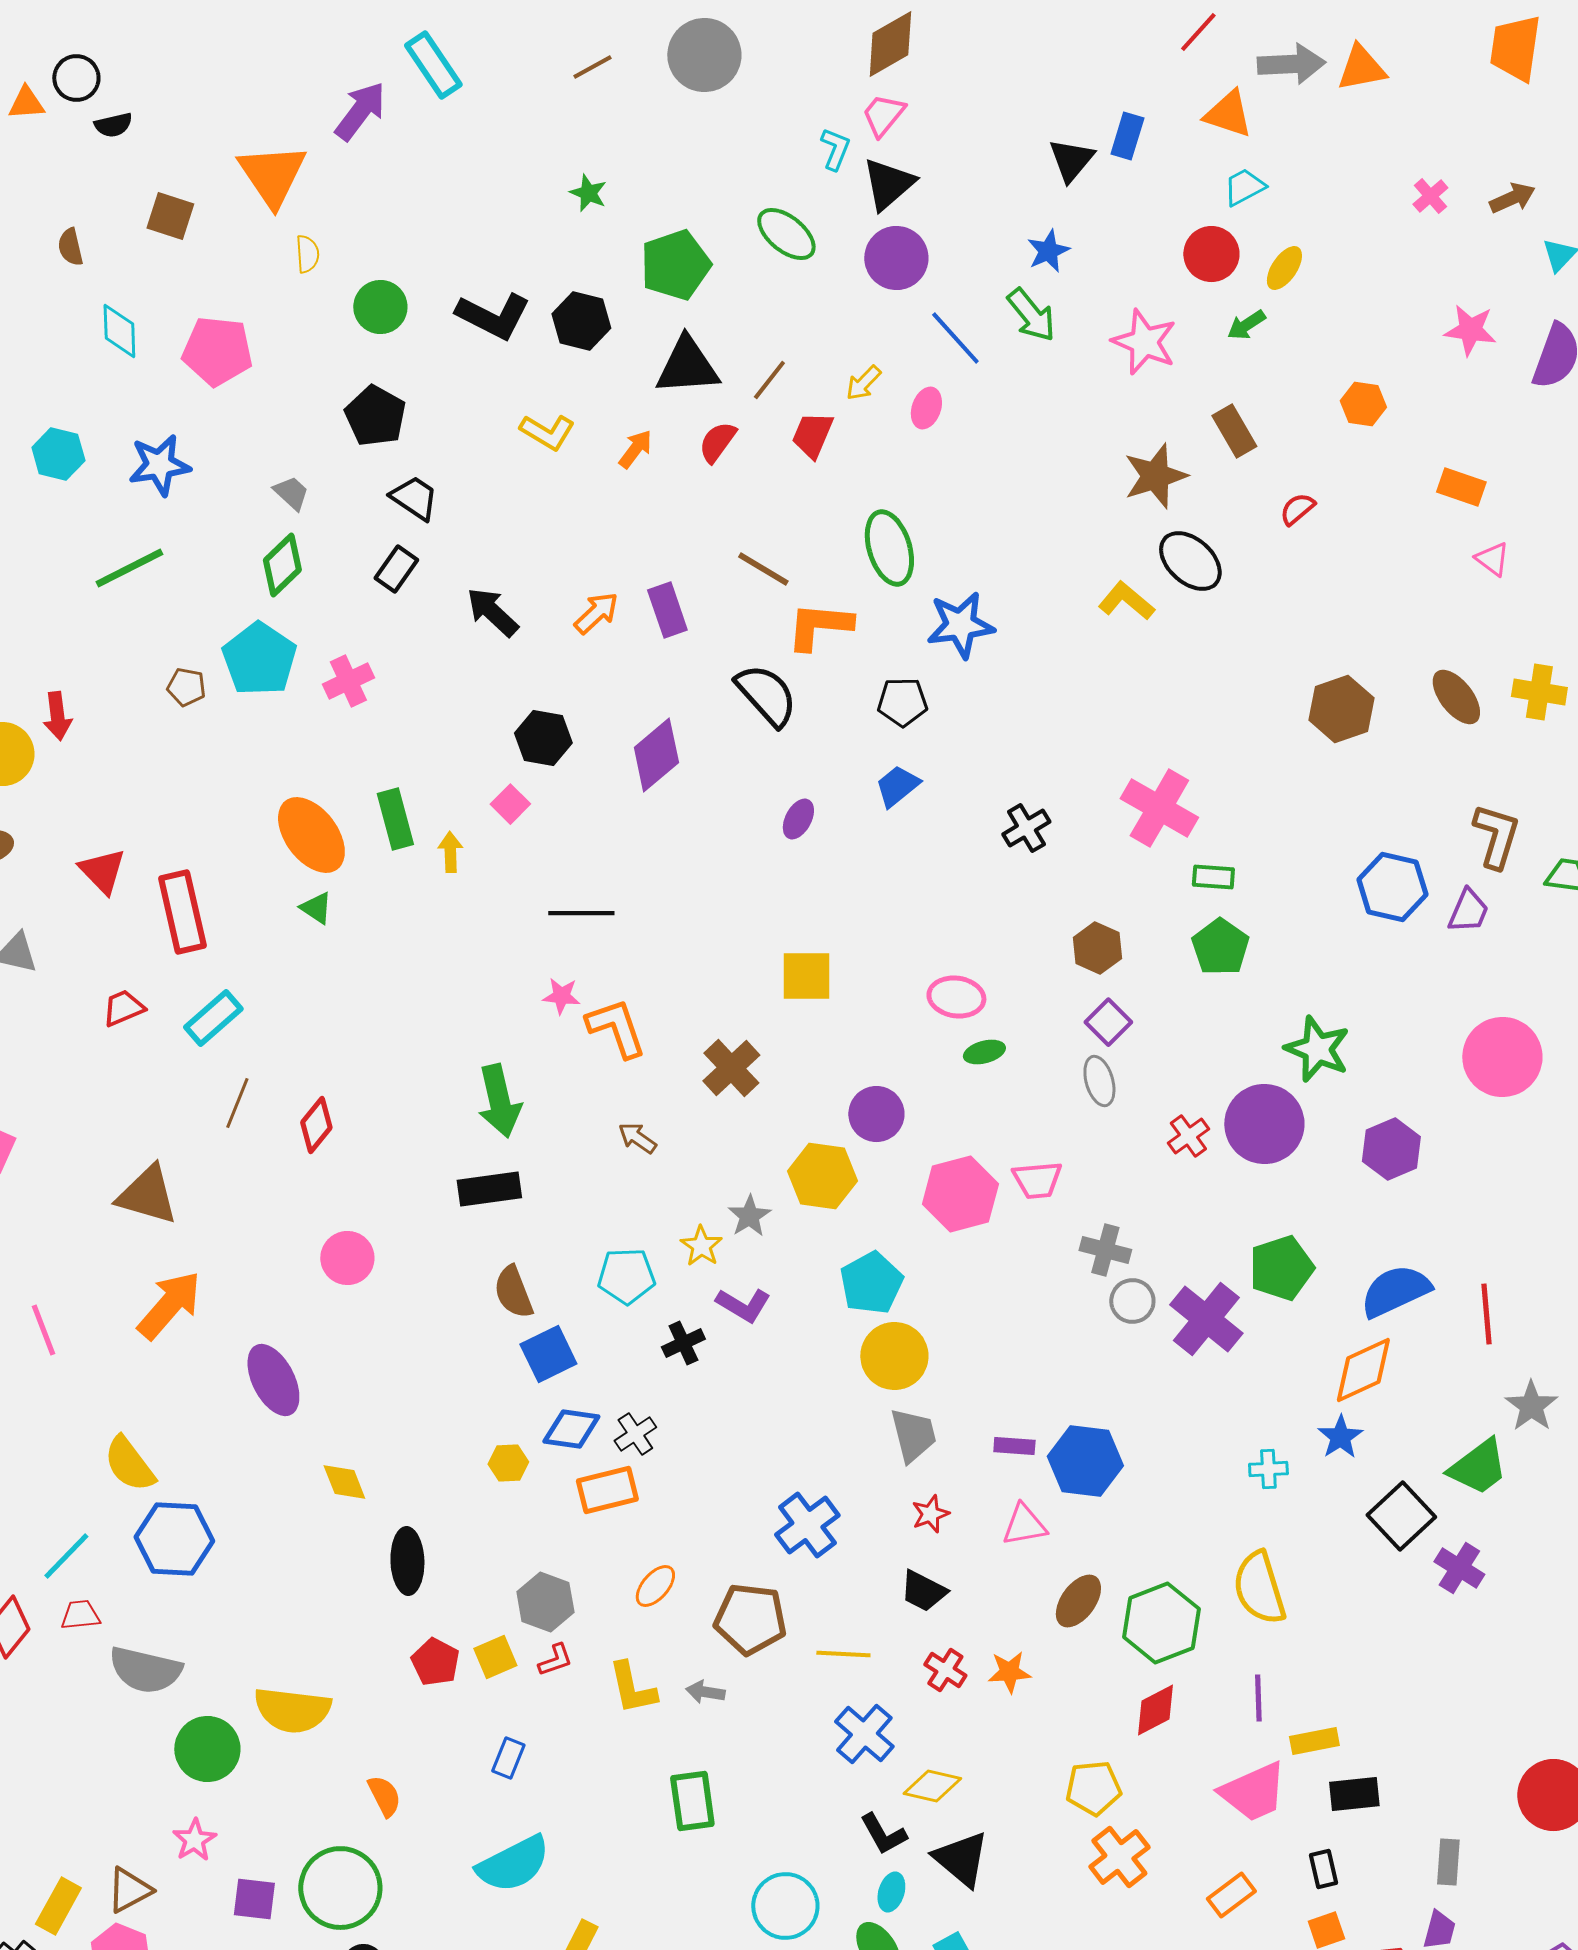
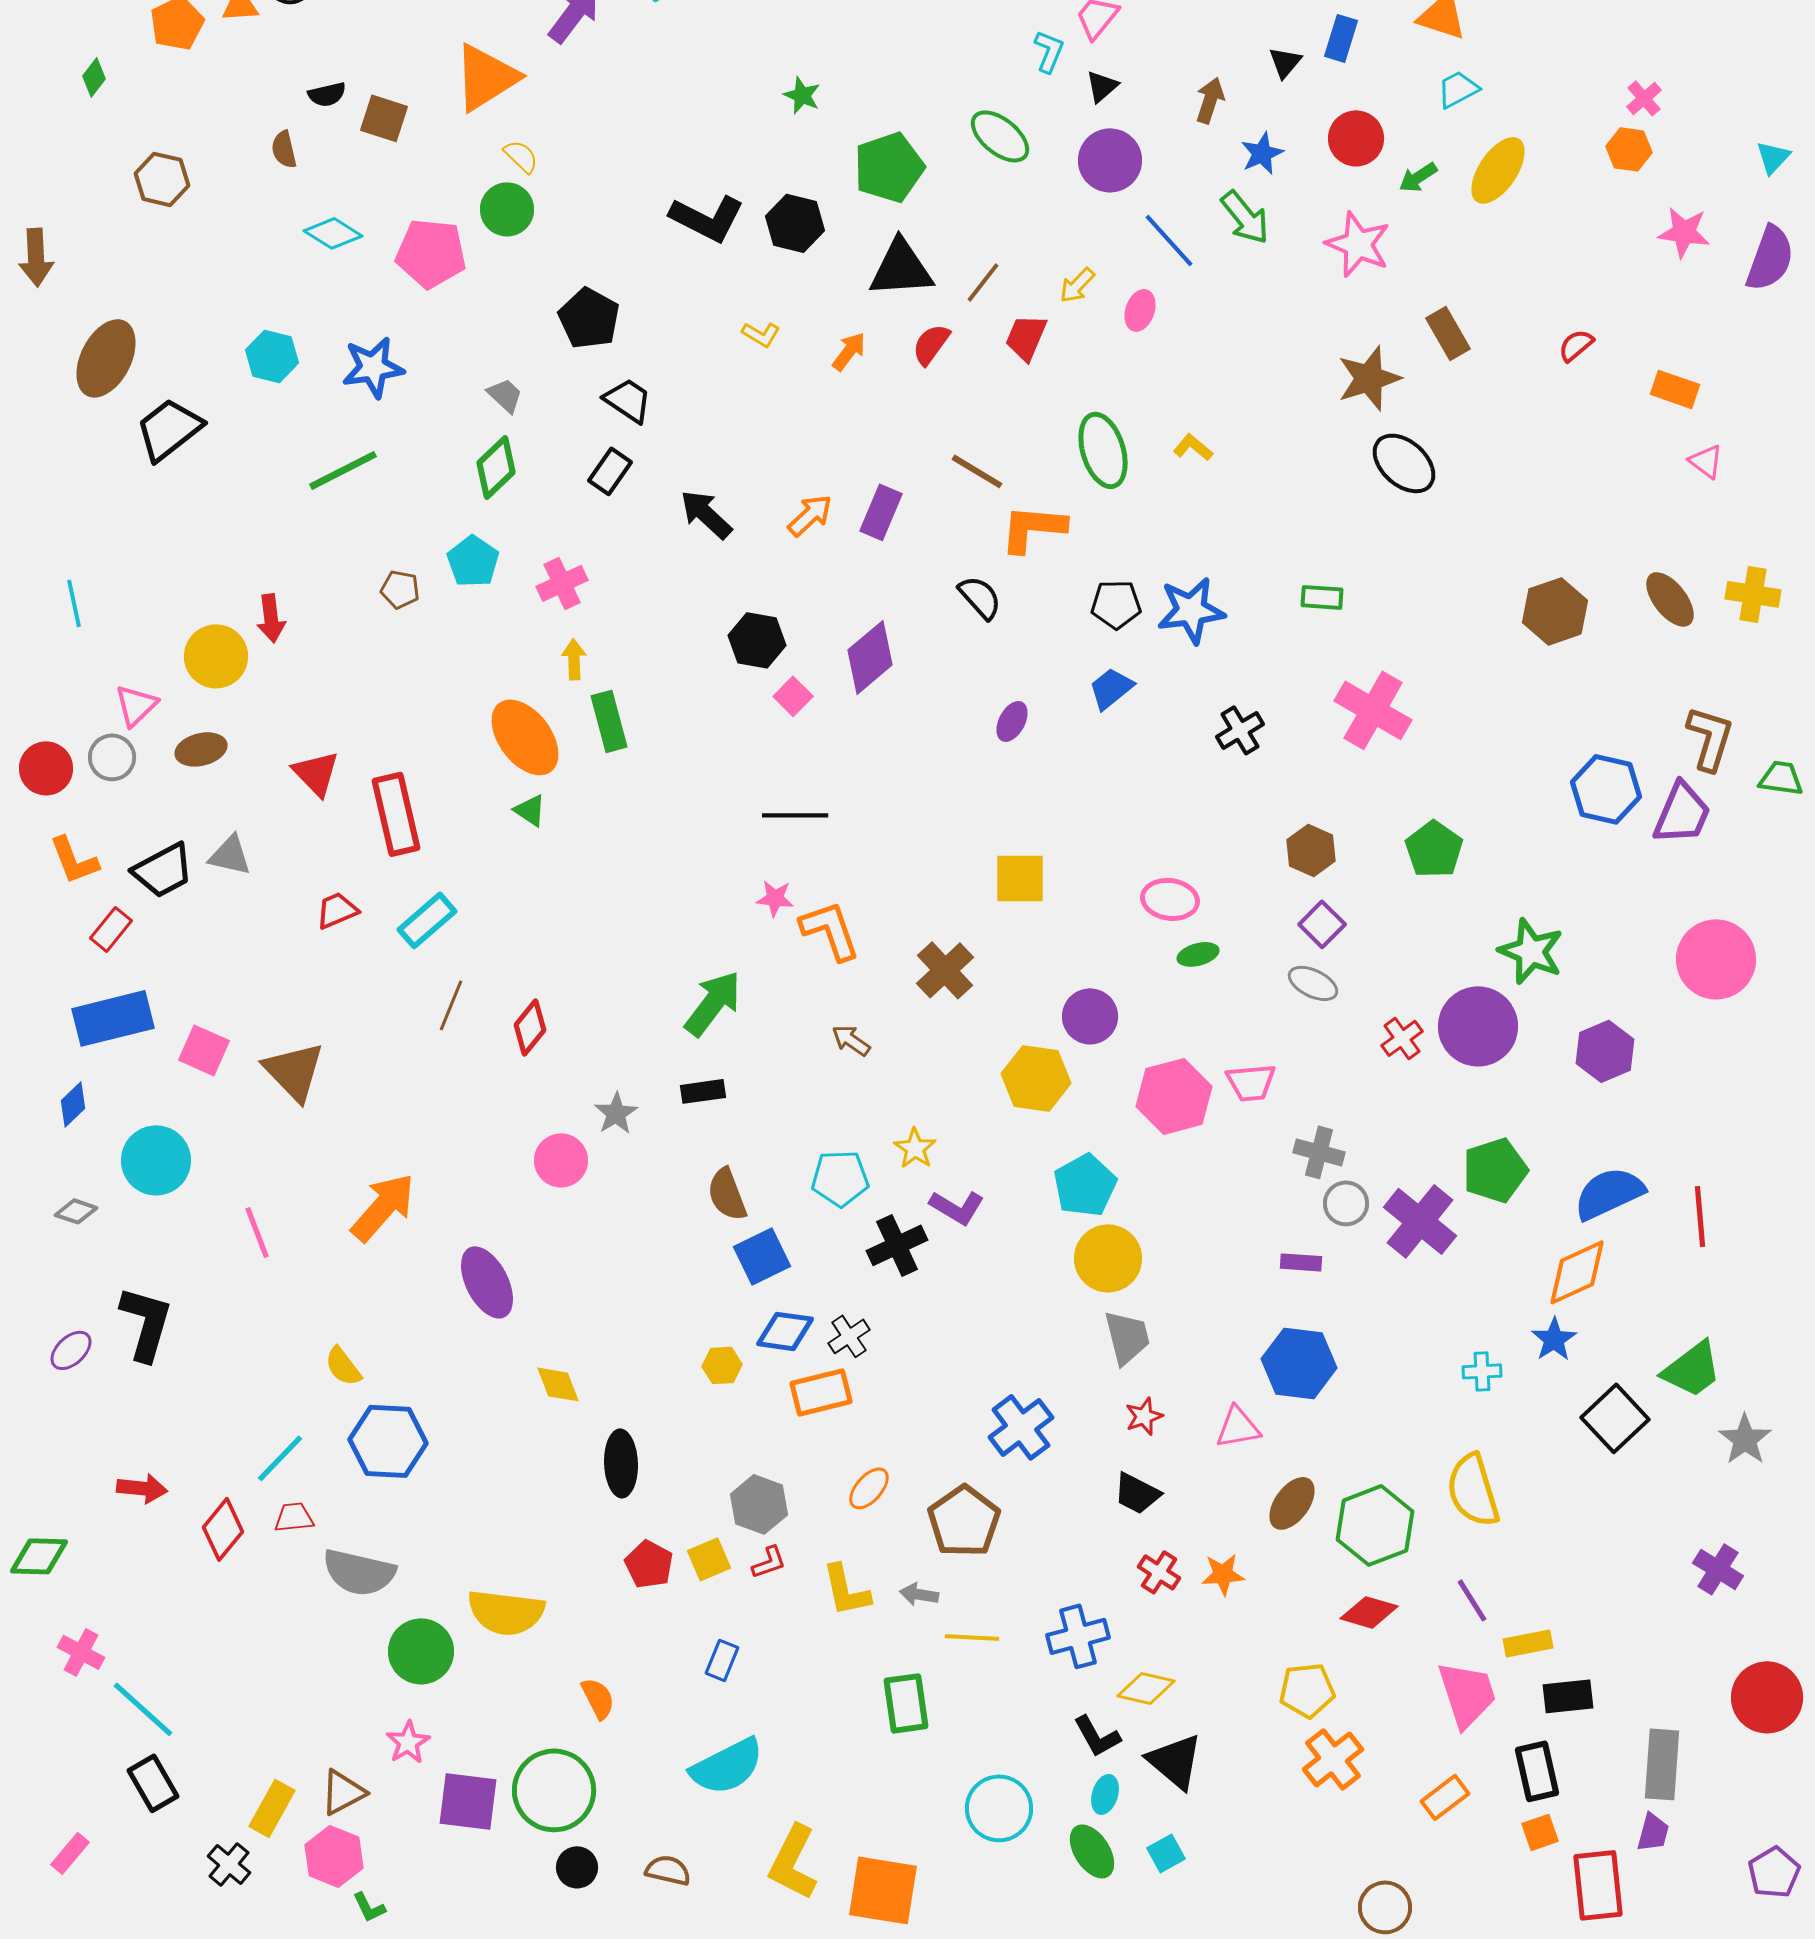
black semicircle: (113, 125) -> (327, 94), moved
black triangle: (1071, 160) -> (1285, 62), size x0.7
orange triangle: (272, 175) -> (486, 77), turned 32
black triangle: (888, 184) -> (1102, 86), size x0.6
brown arrow: (1512, 198) -> (1210, 100), moved, turned -48
yellow semicircle: (307, 254) -> (521, 156), turned -42
red circle: (1211, 254) -> (1356, 138), moved
yellow ellipse: (1284, 268) -> (1498, 170), size x1.5
green circle: (380, 307) -> (507, 209), moved
green arrow: (1246, 325) -> (1418, 177), moved
cyan diamond: (119, 331) -> (333, 233), turned -56
orange hexagon: (1363, 404) -> (1629, 149), moved
yellow L-shape: (547, 432) -> (761, 334), size x0.7
red semicircle: (1297, 509) -> (1576, 345), moved
yellow L-shape: (1126, 601) -> (1193, 447), moved, size x0.7
purple rectangle: (667, 610) -> (881, 512), turned 42
blue star: (960, 625) -> (1191, 610), moved
cyan pentagon: (259, 659) -> (473, 561), size x0.7
black semicircle: (766, 695) -> (980, 597), size x0.7
pink square: (510, 804) -> (793, 696), moved
yellow arrow: (450, 852) -> (574, 659), moved
green rectangle: (1213, 877) -> (1322, 597), moved
purple trapezoid: (1468, 911) -> (1682, 813), size x1.4
gray ellipse: (1099, 1081) -> (1313, 983), turned -48
green arrow: (499, 1101) -> (713, 1003), turned -130
black rectangle: (489, 1189) -> (703, 1091), size x0.7
brown triangle: (147, 1195) -> (294, 1071), moved, turned 30
gray star: (749, 1216) -> (616, 1113), moved
black cross: (683, 1343) -> (897, 1245), size x1.4
gray star: (1531, 1406) -> (1745, 1439), moved
purple rectangle: (1014, 1446) -> (1301, 1262), moved
yellow semicircle: (129, 1464) -> (343, 1366), size x0.7
purple cross: (1459, 1568) -> (1718, 1569), moved
brown pentagon: (750, 1619) -> (964, 1521), turned 30
yellow line: (843, 1654) -> (972, 1637), moved
purple line: (1258, 1698) -> (1472, 1600), turned -30
red diamond: (1155, 1710) -> (1369, 1612), turned 44
blue cross: (864, 1734) -> (1078, 1636), turned 34
pink trapezoid: (1253, 1792) -> (1467, 1694), turned -84
gray rectangle: (1448, 1862) -> (1662, 1764), size x1.5
black rectangle: (1323, 1869) -> (1537, 1771), size x1.5
purple square: (254, 1899) -> (468, 1801), size x1.4

